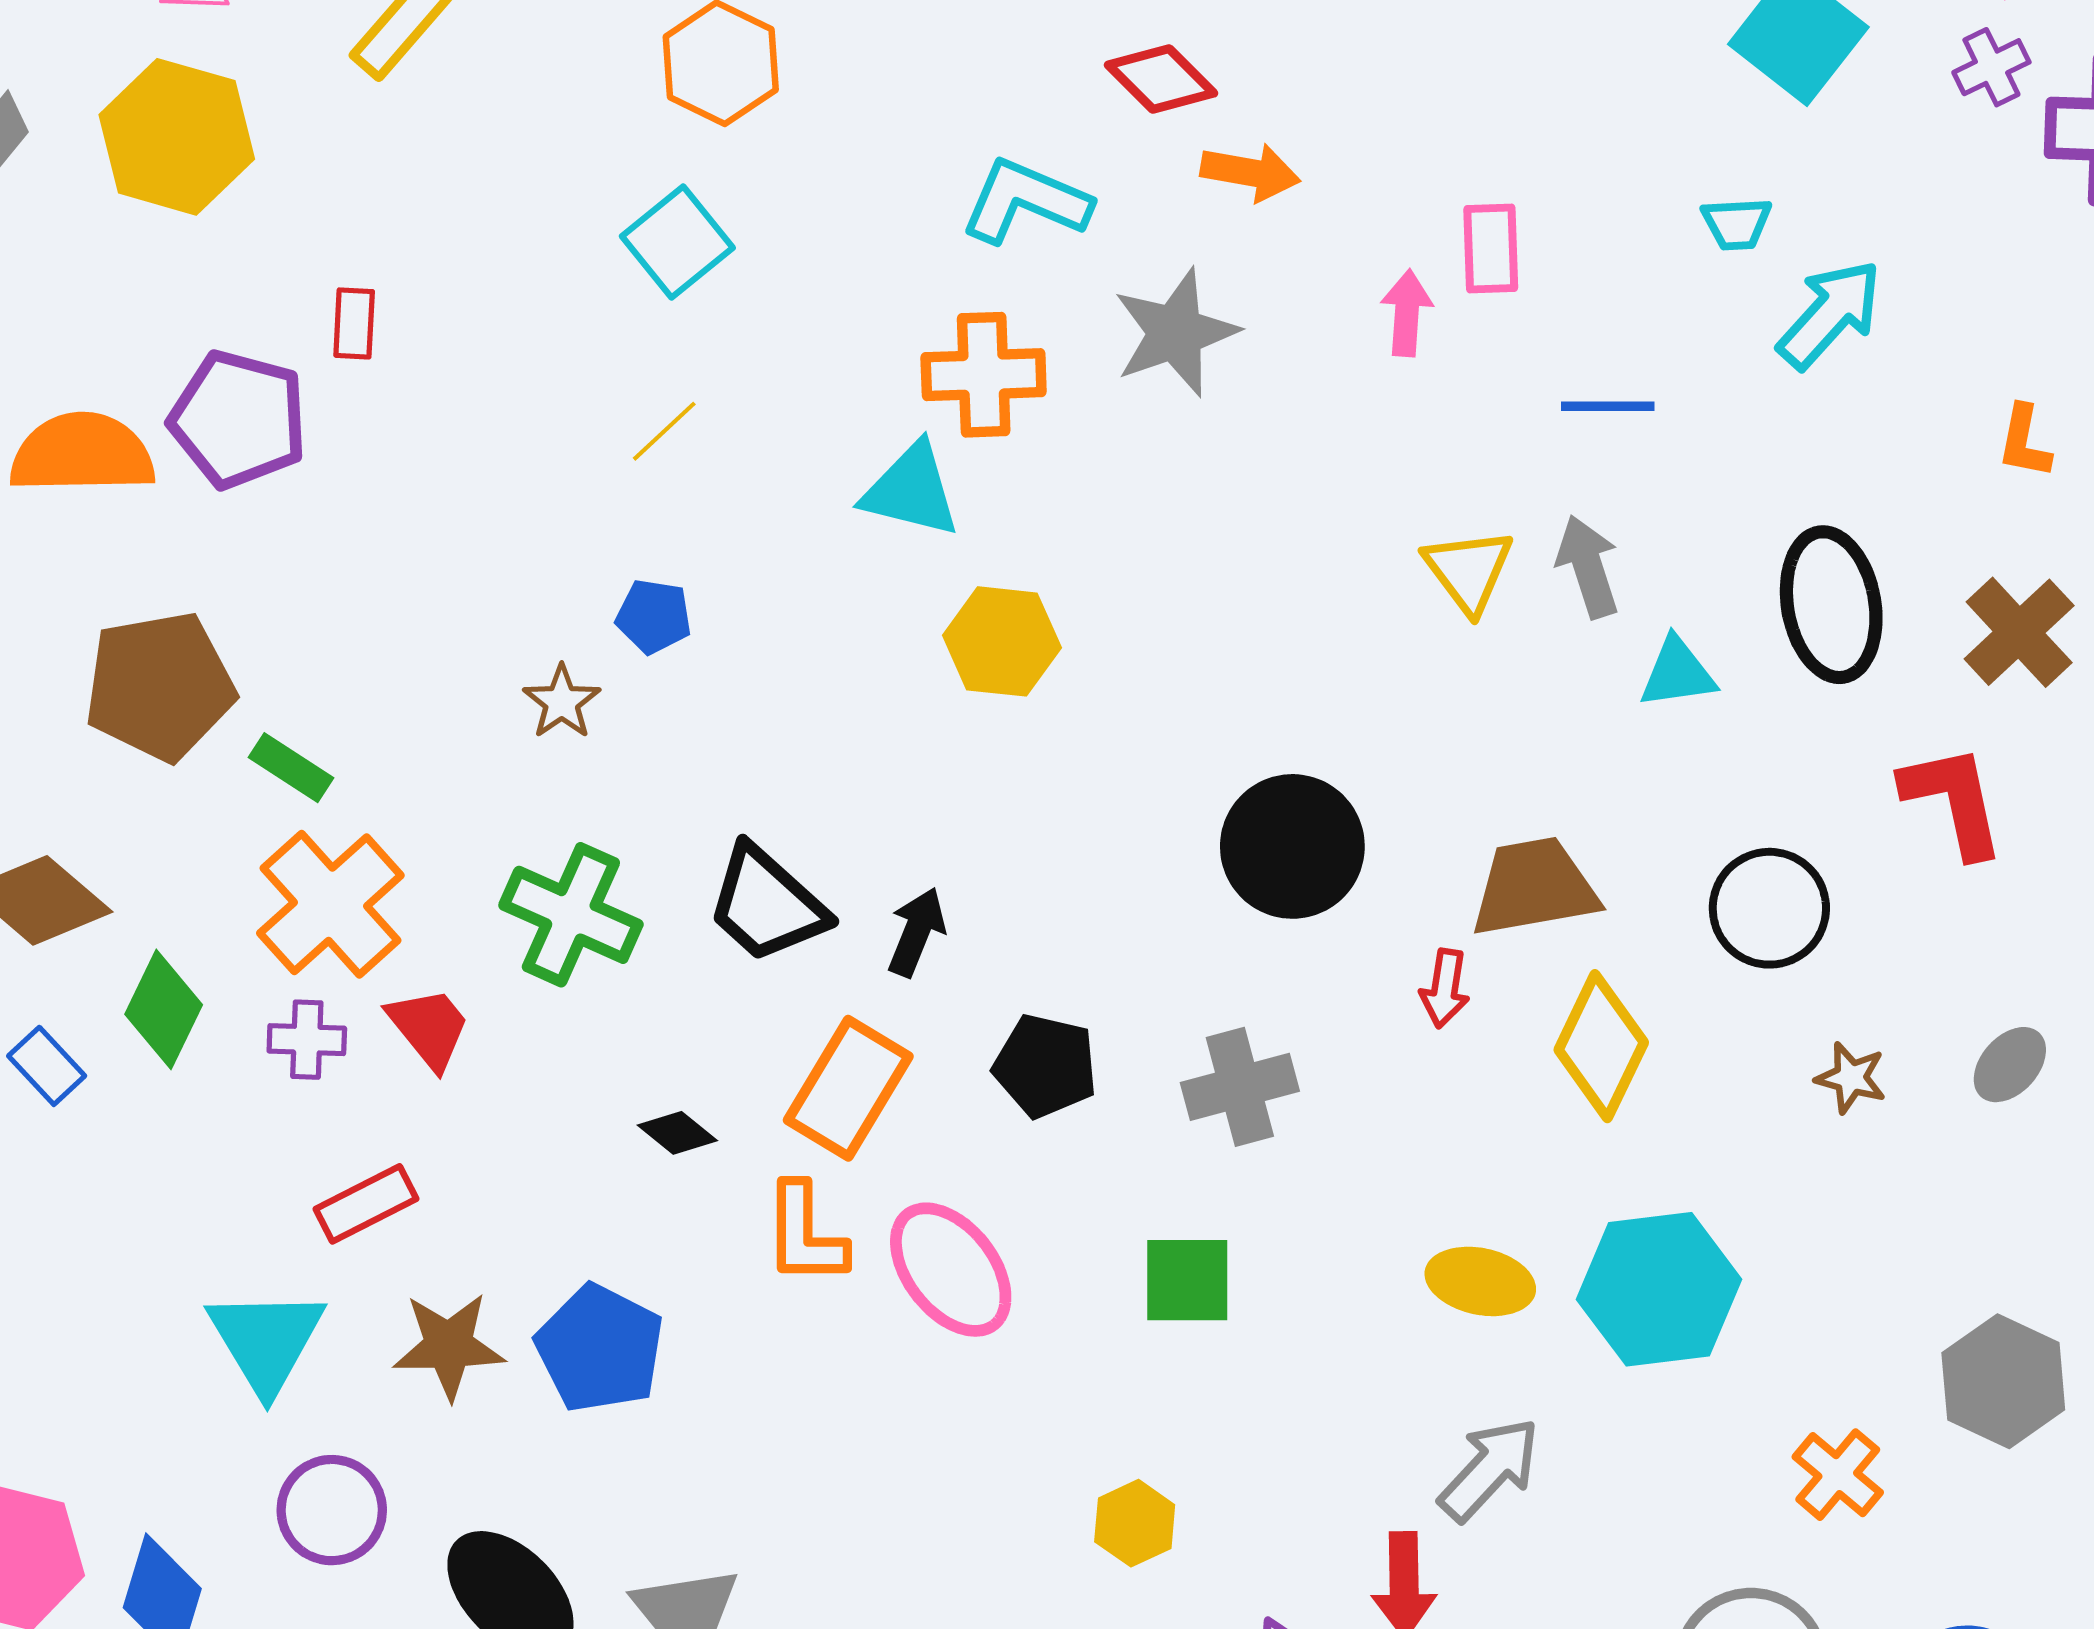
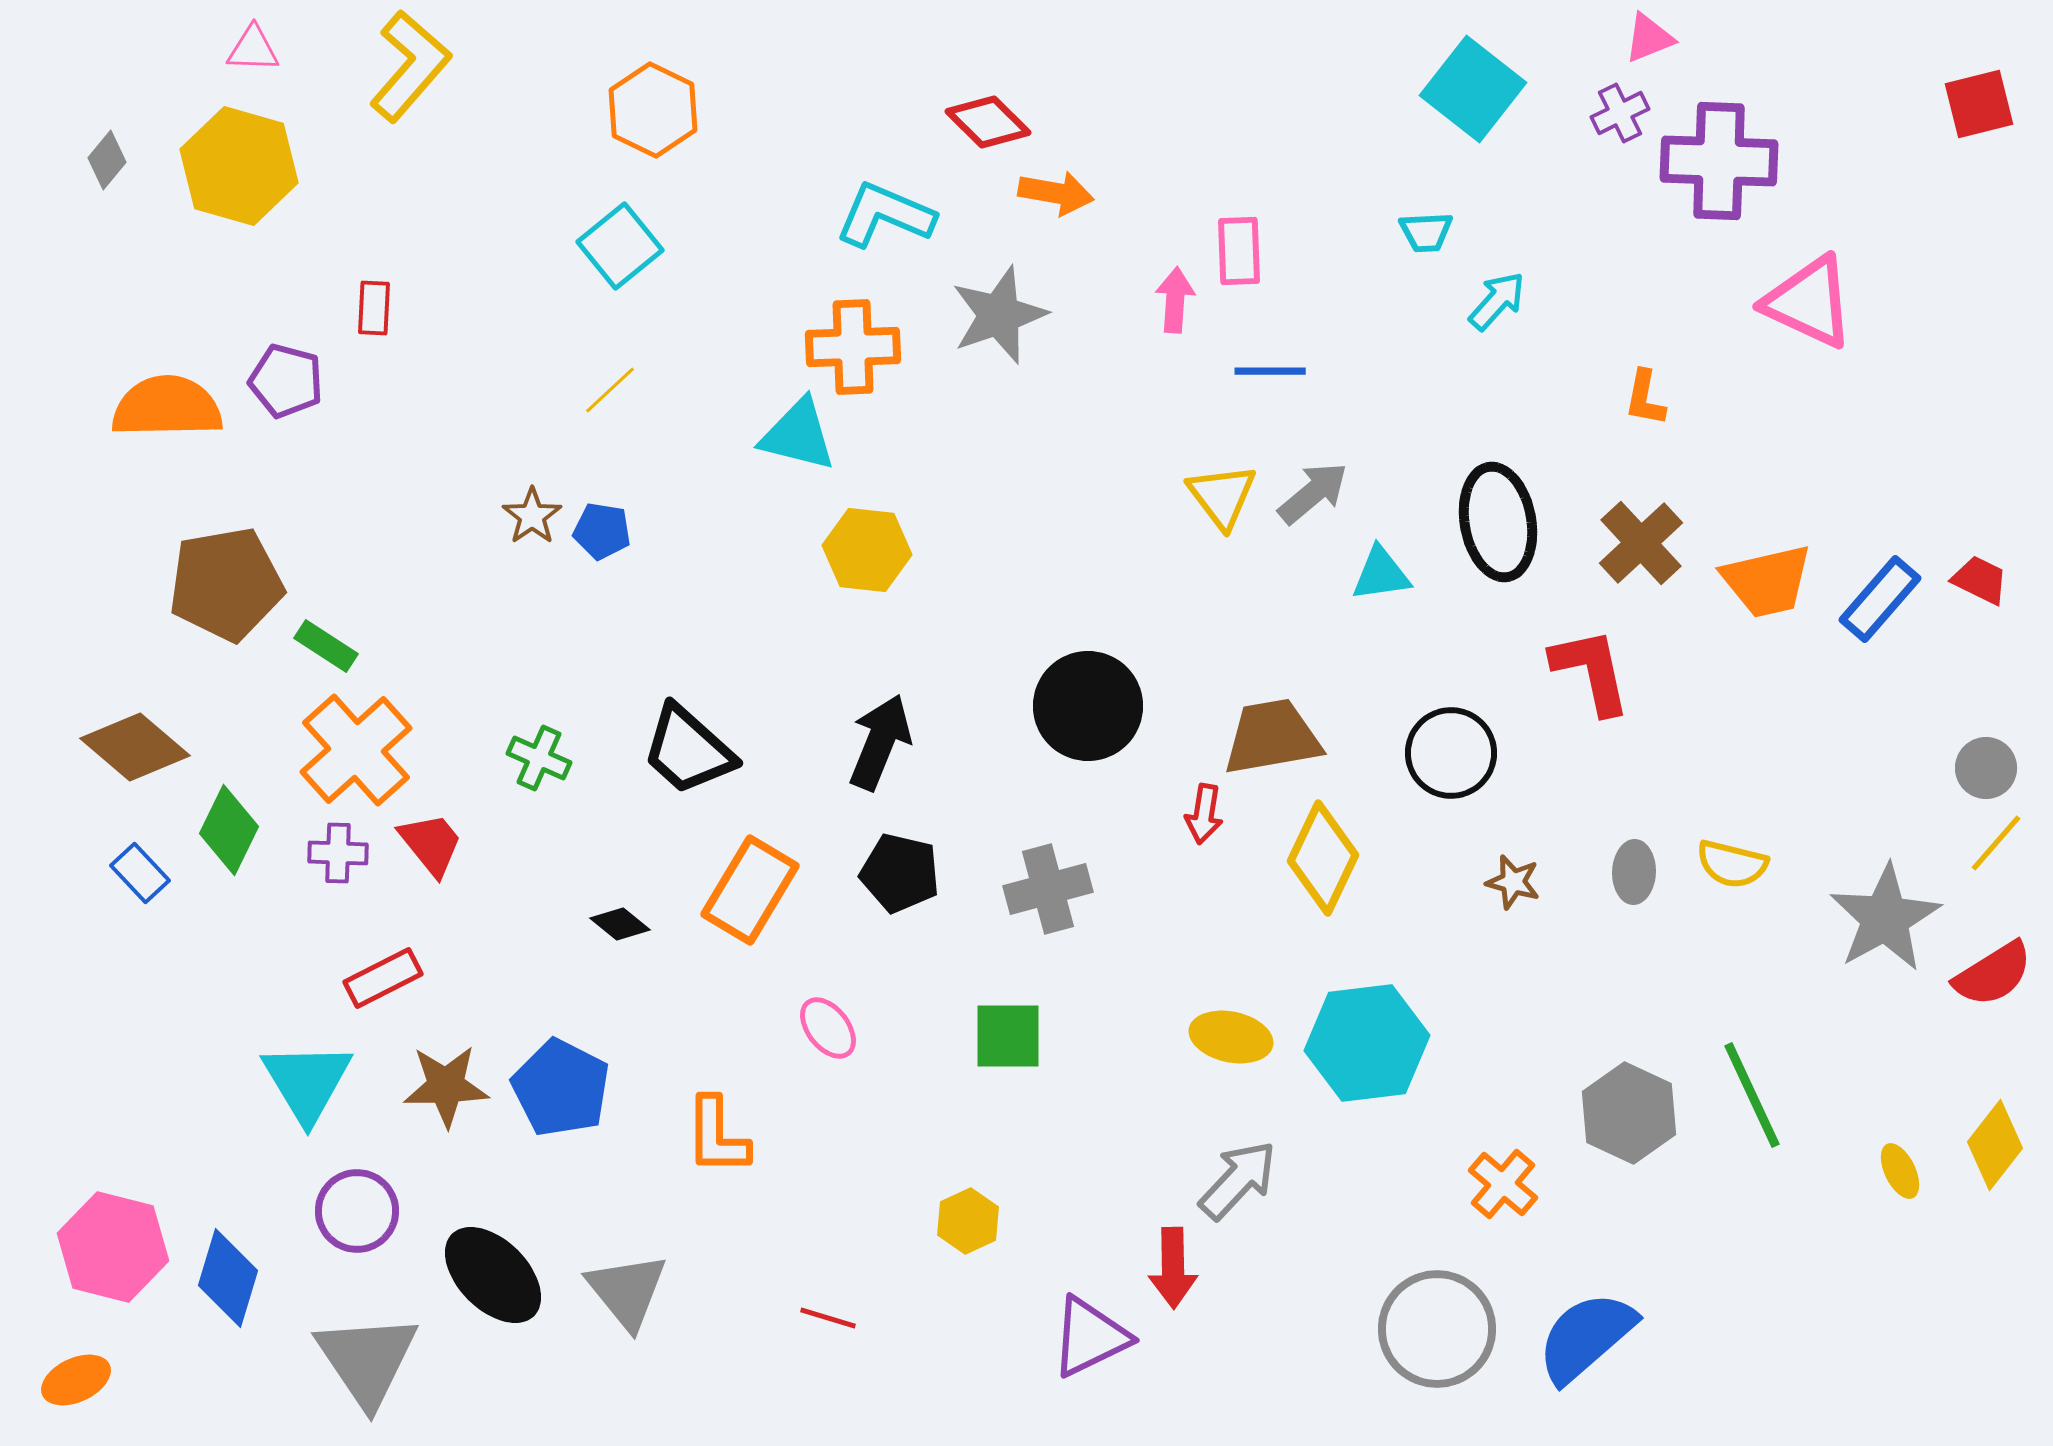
cyan arrow: (1830, 314) -> (1497, 301), size x0.7
blue line: (1608, 406) -> (1270, 371), moved
purple pentagon: (238, 419) -> (286, 381), size x0.7
gray arrow: (1588, 567) -> (1313, 493), turned 68
brown star: (562, 702) -> (532, 516), moved
green cross: (571, 915) -> (539, 758), size x0.6
black arrow: (917, 932) -> (880, 742), moved, size x1.4
gray ellipse: (2010, 1065) -> (1634, 872), turned -40
orange L-shape: (805, 1234) -> (717, 1136), moved
pink ellipse: (951, 1270) -> (828, 1028), size x0.6

